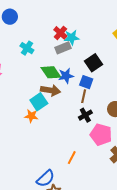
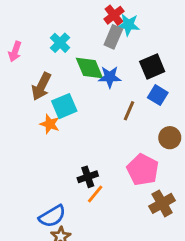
cyan cross: (27, 48) -> (60, 43), moved
gray rectangle: (63, 48) -> (113, 37), turned -56
blue square: (86, 82) -> (158, 95), moved
brown arrow: (50, 90) -> (41, 86), moved, turned 96
black cross: (85, 115) -> (88, 177), moved

